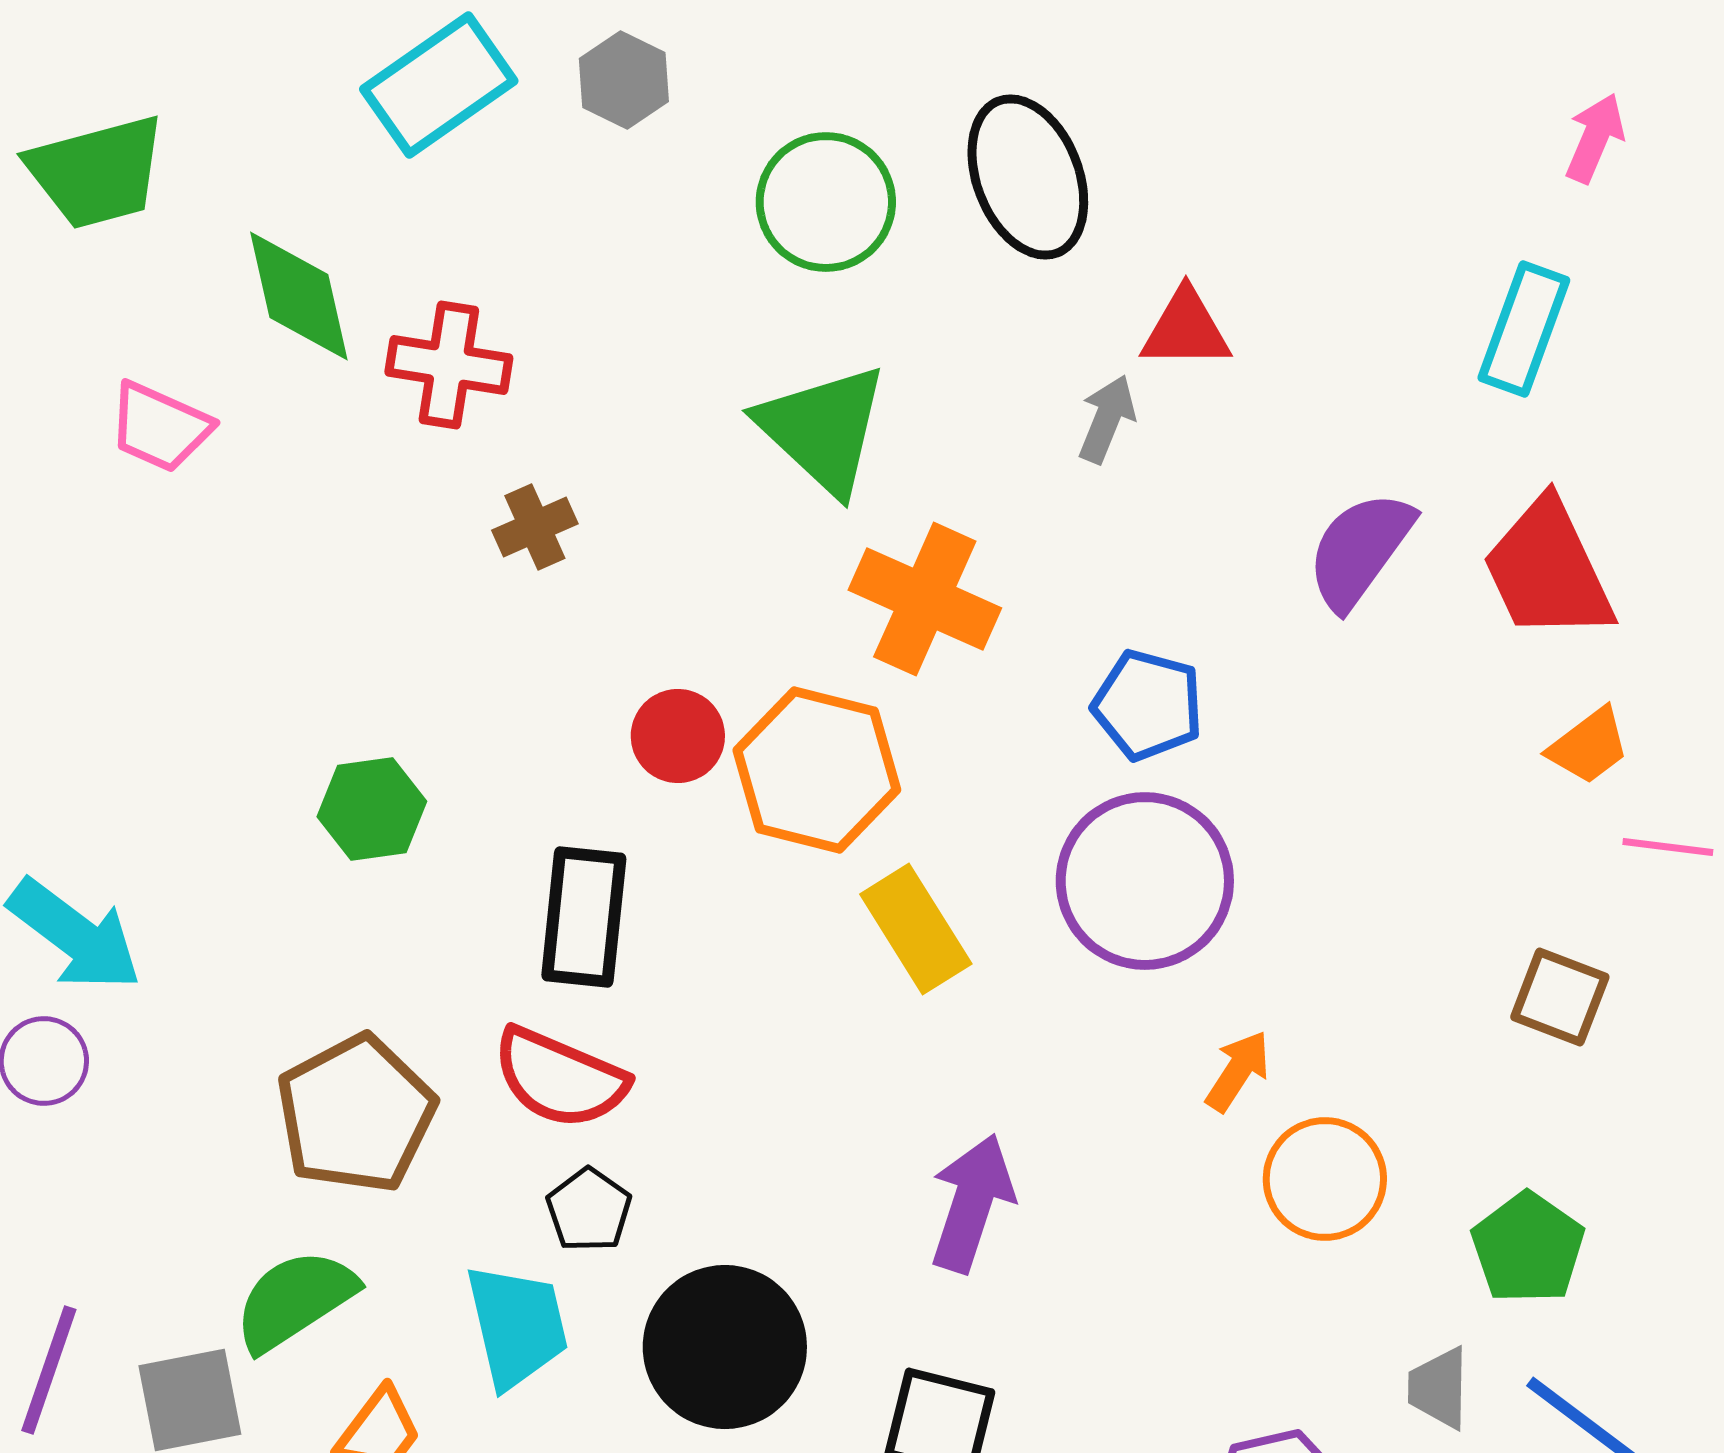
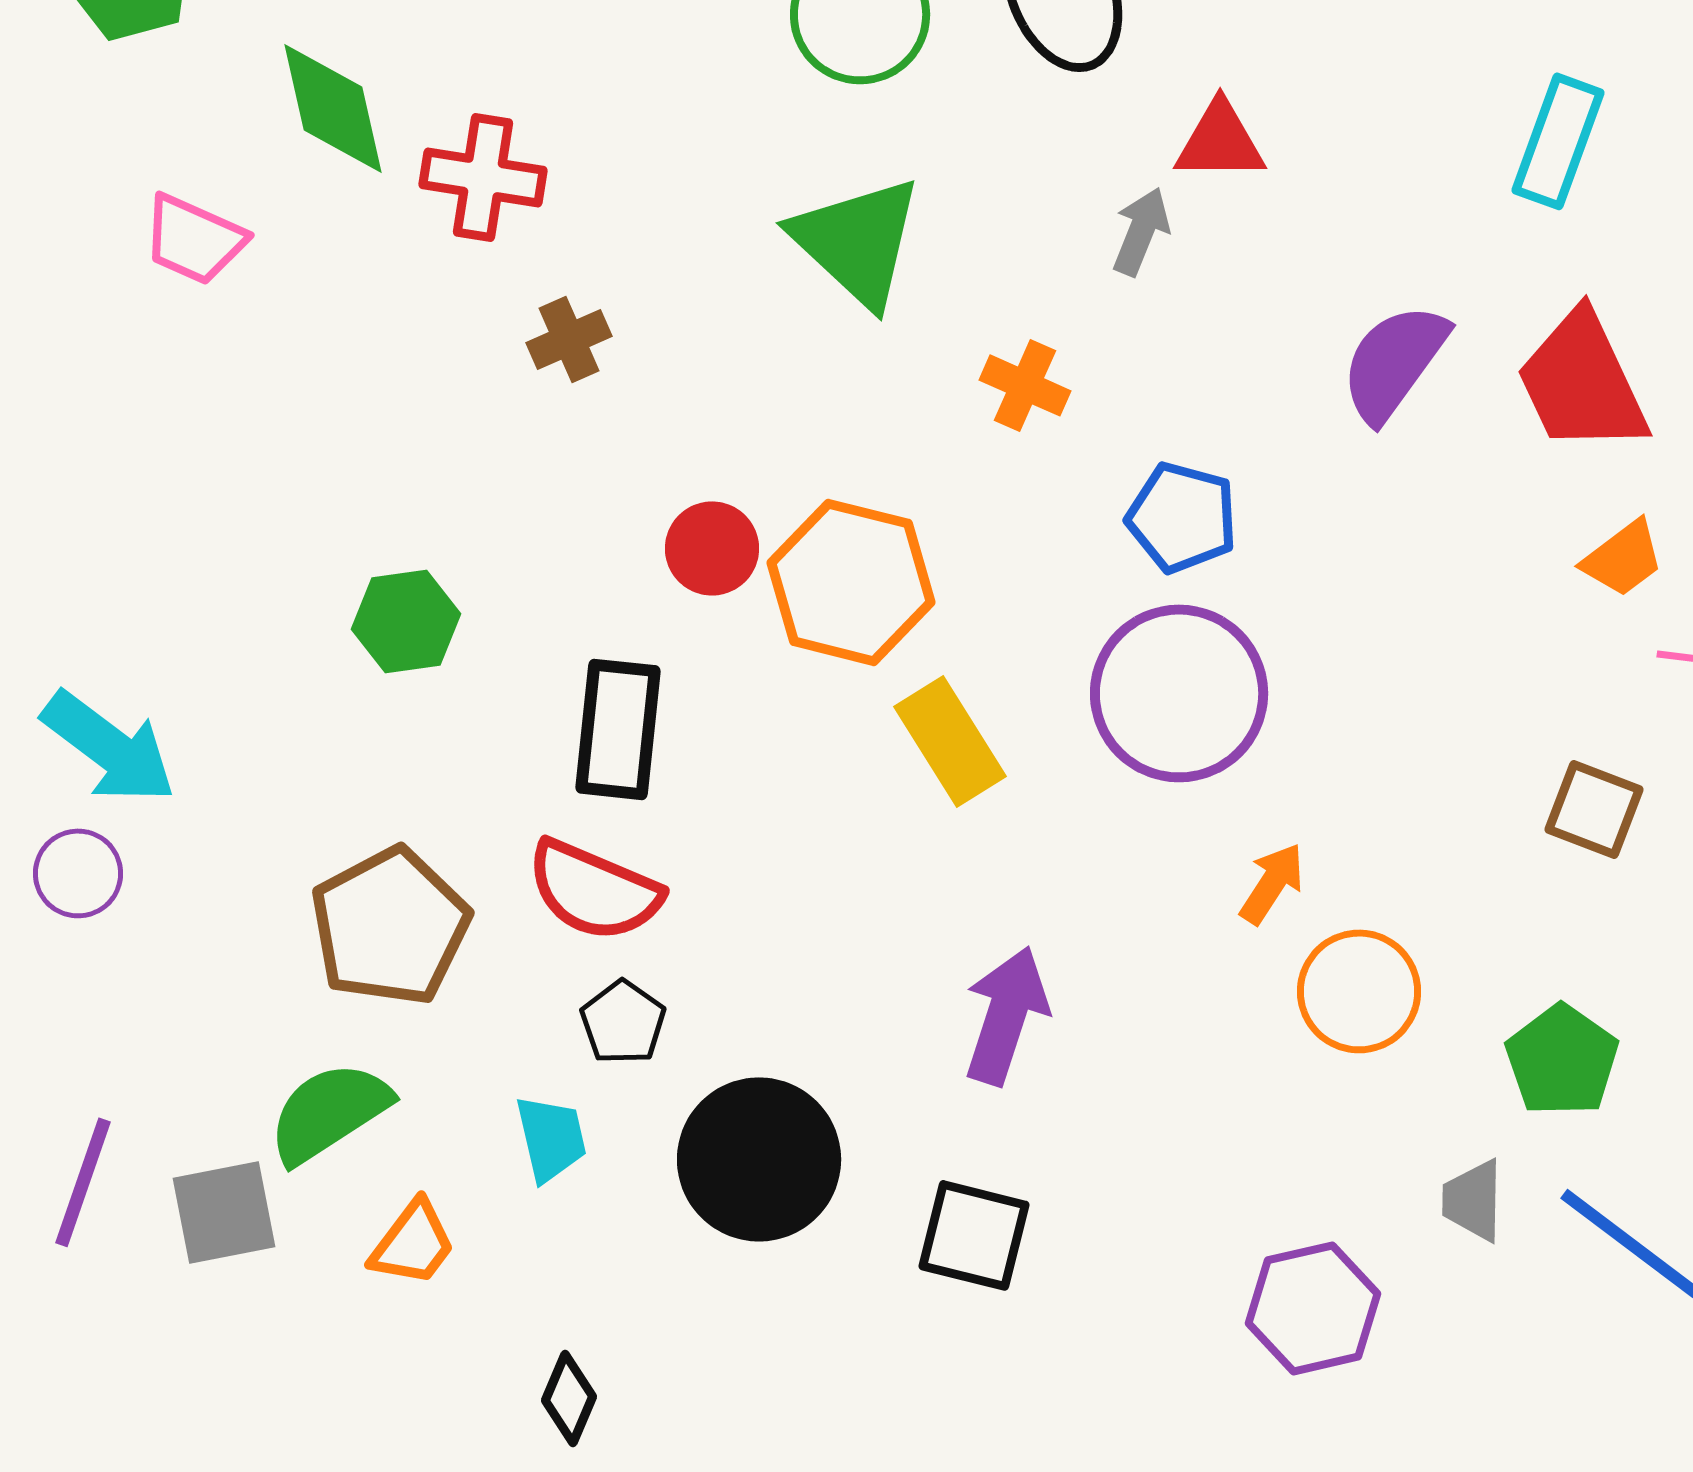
orange cross: (925, 599) -> (1025, 385), moved, size x0.6
cyan trapezoid: (517, 1326) -> (551, 1138), size x0.7

